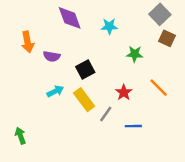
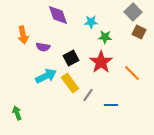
green star: (135, 54) -> (105, 37), moved
cyan arrow: (55, 91) -> (46, 76), size x1.5
red star: (124, 92) -> (101, 62), moved, size x1.6

